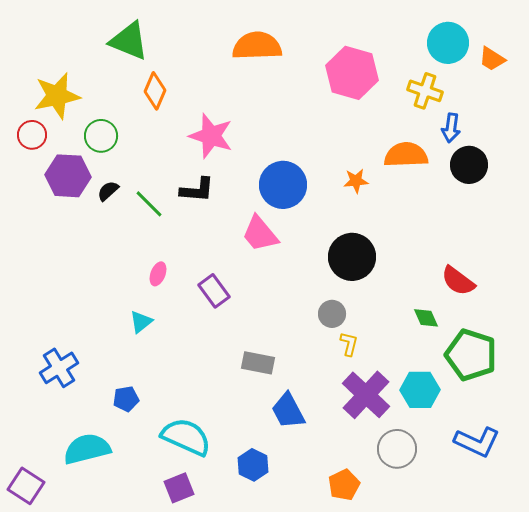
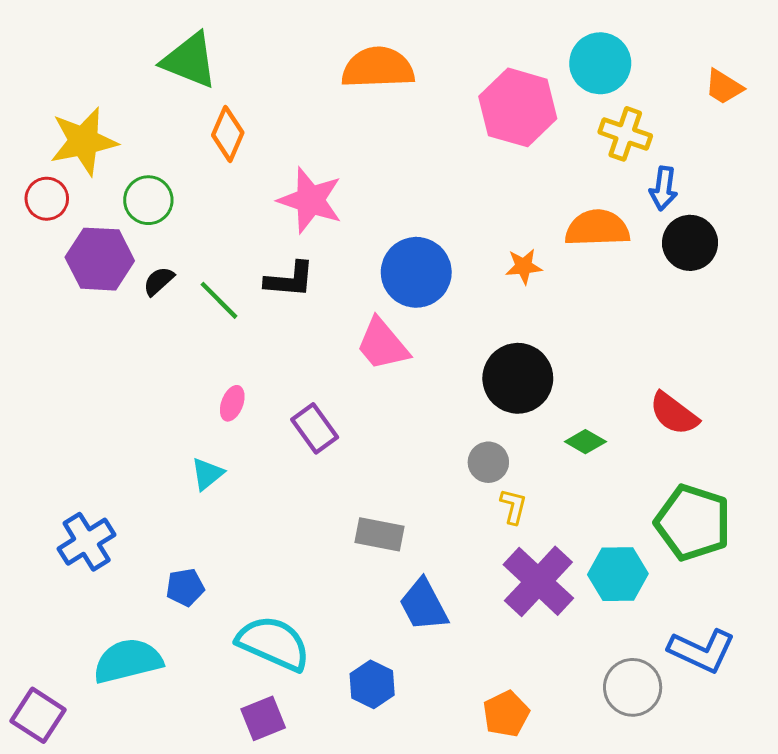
cyan circle: (448, 43) -> (600, 63), moved
green diamond: (426, 318) -> (585, 442), moved, turned -36
gray circle: (397, 449) -> (633, 687), moved

